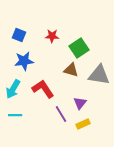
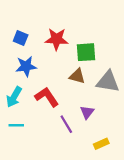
red star: (52, 36) -> (57, 39), size x1.5
green square: (79, 48) -> (86, 52), turned 30
yellow rectangle: (83, 124) -> (101, 144), moved

